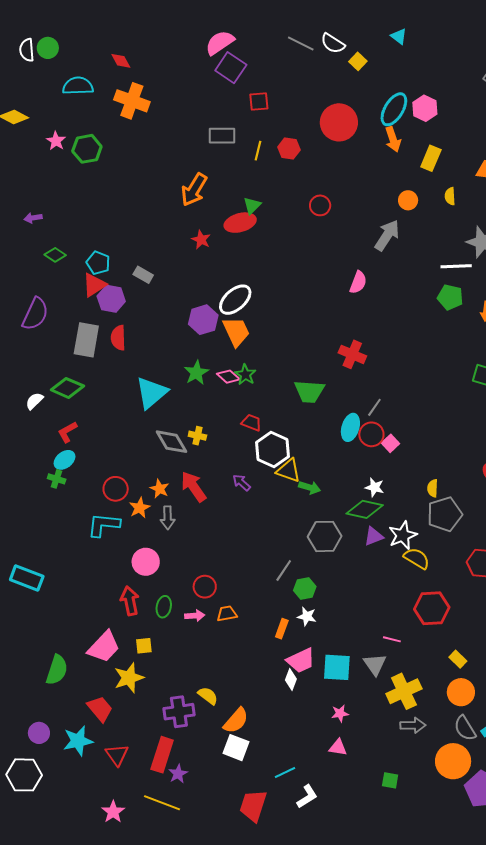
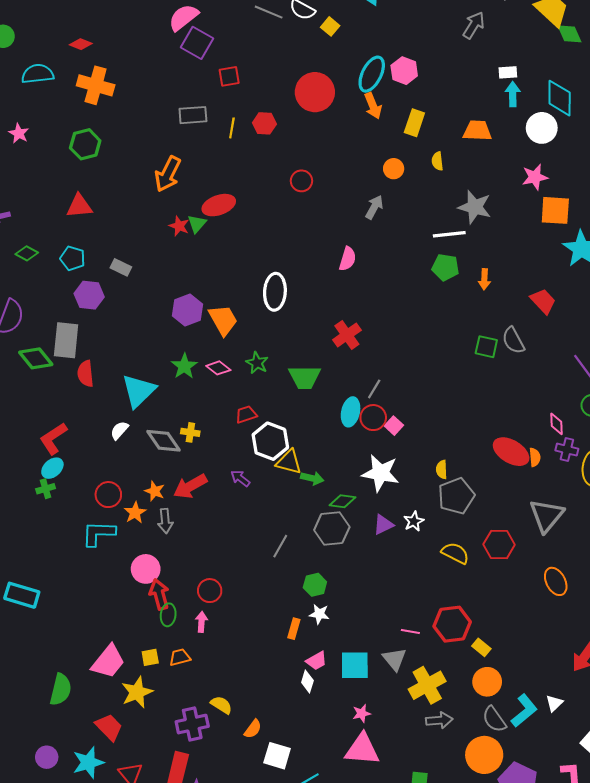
red diamond: (121, 61) -> (81, 44), turned -35
green hexagon: (87, 149) -> (85, 144), moved
green triangle: (252, 206) -> (197, 224), moved
gray arrow: (387, 235) -> (374, 207), size x0.7
red triangle: (94, 285) -> (79, 206), moved, turned 32
white ellipse: (235, 300) -> (275, 292), moved, turned -40
red semicircle: (118, 338) -> (86, 374), moved
red cross: (352, 354) -> (347, 335), turned 36
green star: (245, 375) -> (257, 363), moved
green diamond: (67, 388) -> (36, 358), moved, turned 32
white semicircle: (34, 401) -> (119, 430), moved
red trapezoid: (251, 423) -> (246, 414), turned -35
red L-shape: (67, 432) -> (53, 438), size x1.4
green cross: (57, 479) -> (46, 489), turned -30
red arrow: (194, 487) -> (190, 486), turned -80
white star: (375, 487) -> (381, 473), size x1.8
green diamond: (365, 509) -> (342, 501), moved, size x0.7
white star: (403, 535) -> (414, 521), size x0.7
yellow semicircle: (417, 558) -> (455, 553), moved
gray line: (284, 571) -> (280, 546), moved
red arrow: (130, 601) -> (159, 594), moved
red hexagon: (432, 608) -> (452, 624), moved
orange trapezoid: (227, 614) -> (180, 657), moved
pink arrow: (195, 616) -> (201, 622), turned -78
pink trapezoid: (301, 660) -> (316, 661), size x0.7
orange semicircle: (236, 721) -> (253, 729), size x0.7
pink triangle: (338, 747) -> (362, 749), size x1.8
white square: (236, 748) -> (277, 756), moved

